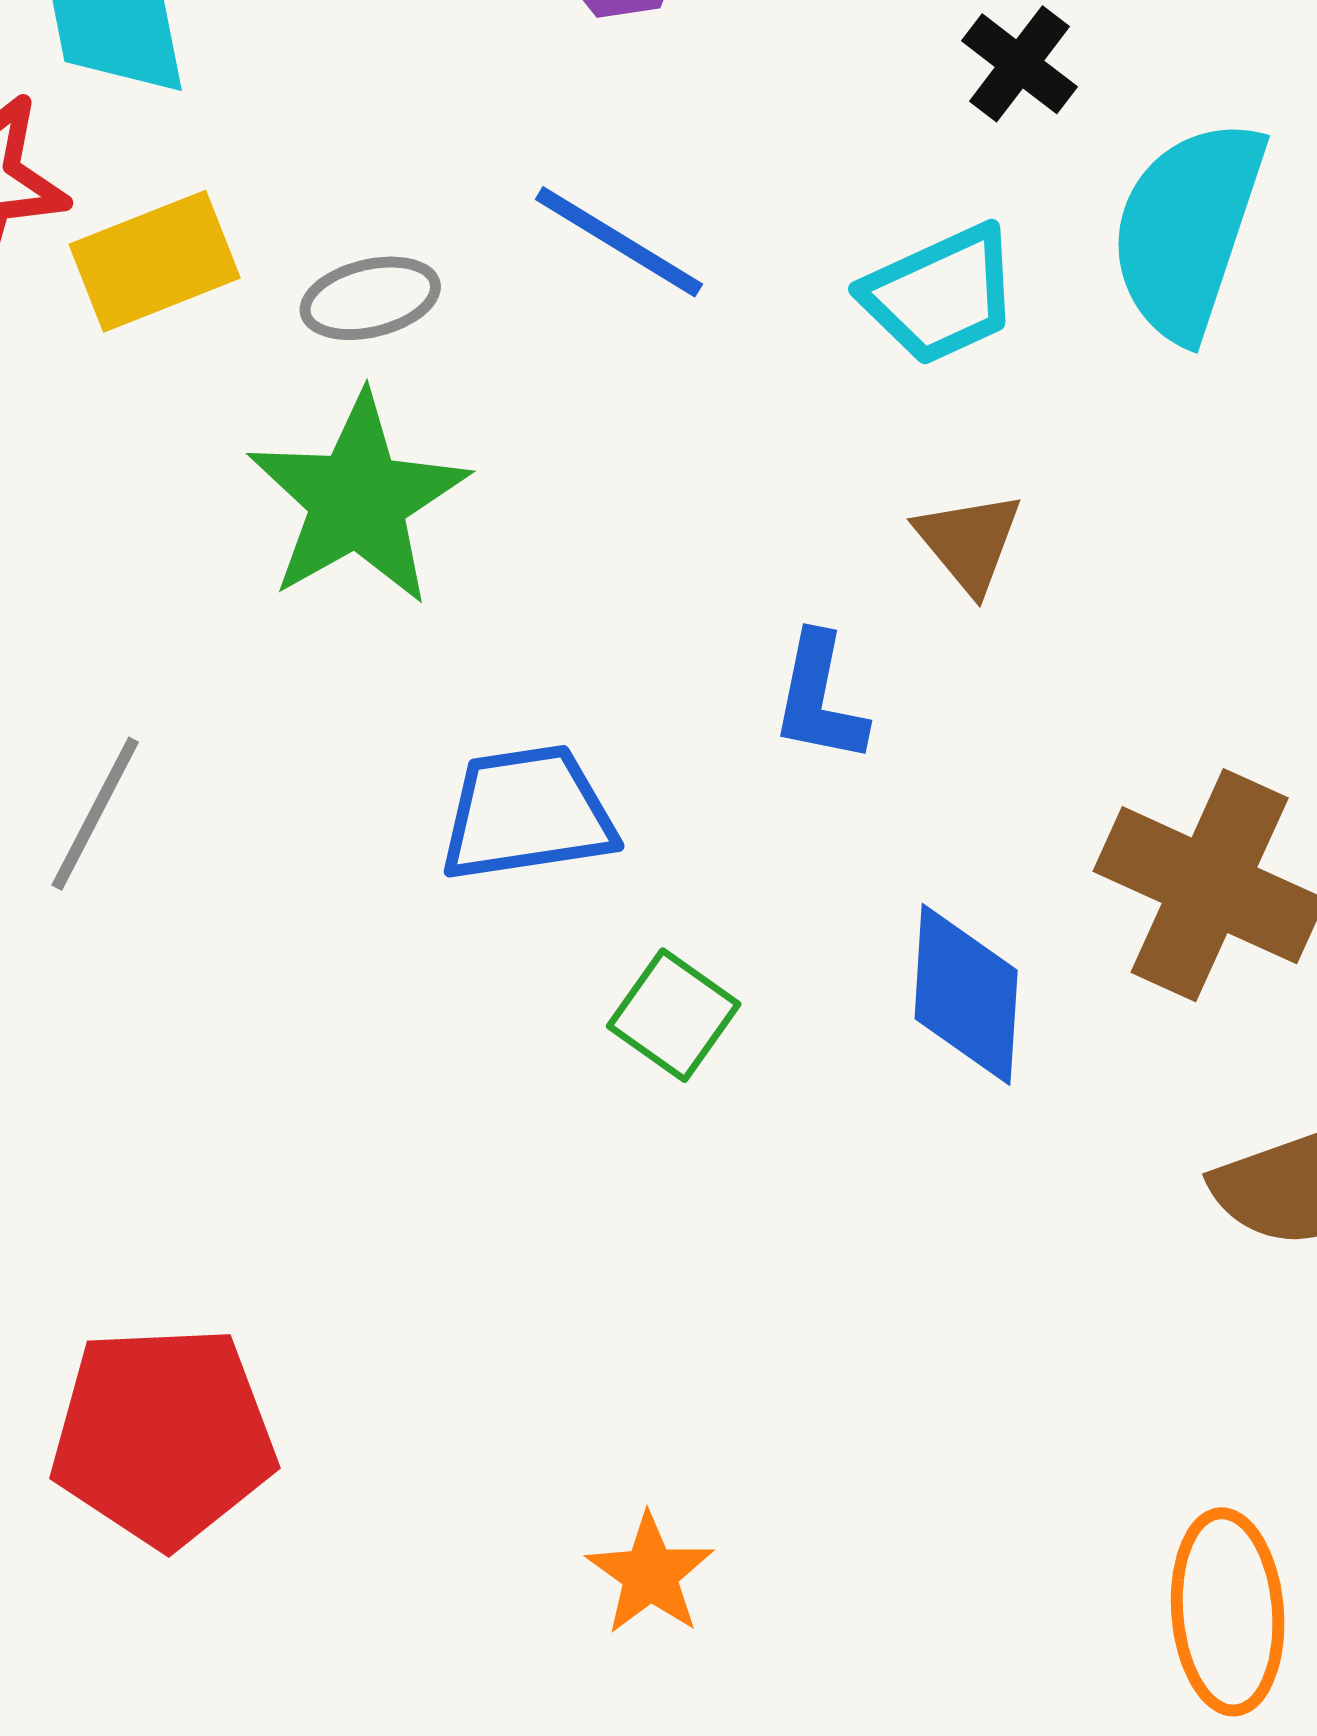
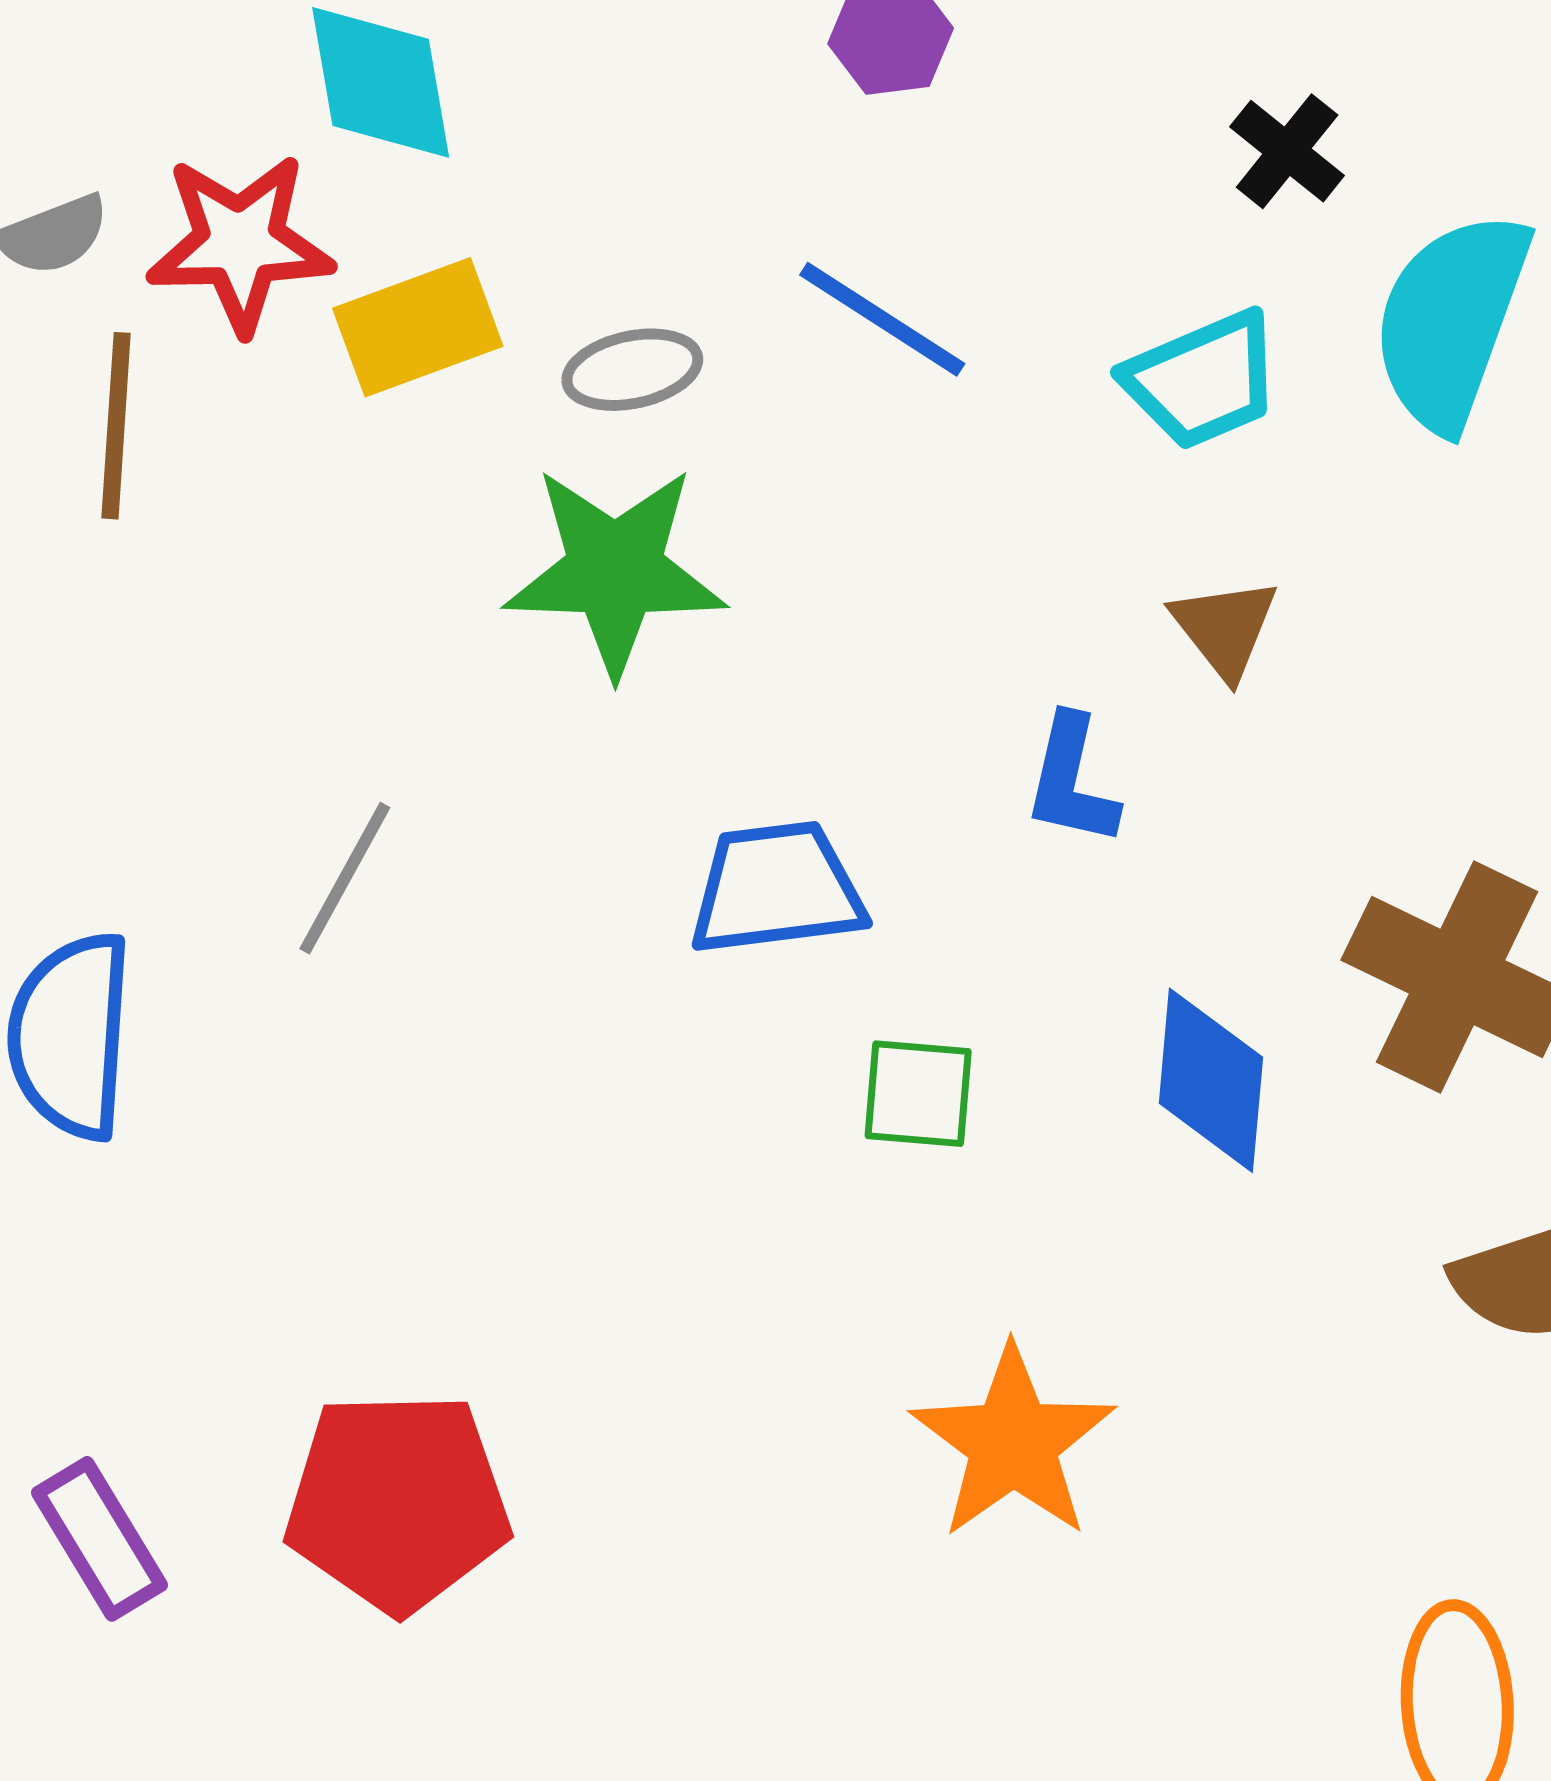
green star: (358, 499) -> (615, 570), turned 30
green square: (674, 1015) -> (918, 1094), turned -32
orange star: (650, 1574) -> (1013, 1443), moved, size x1.6

